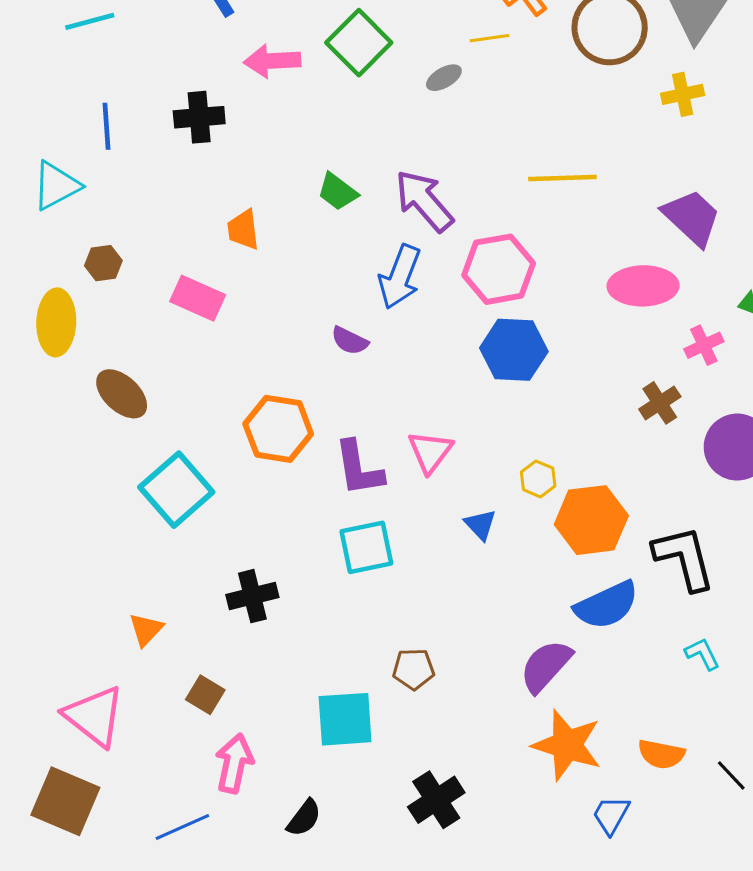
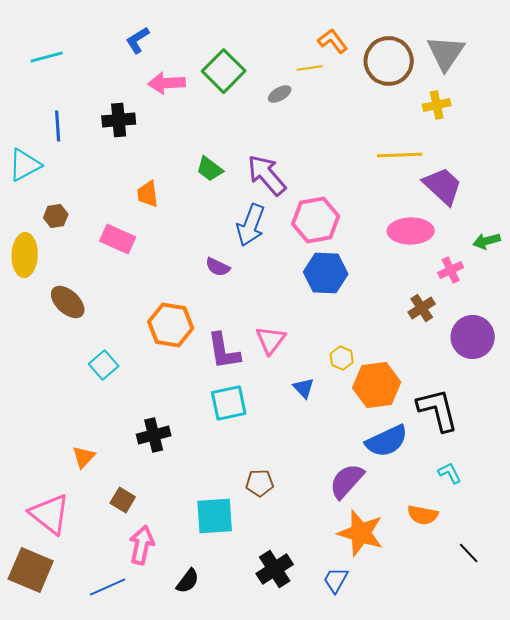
yellow line: (562, 178) -> (400, 155), moved
cyan square: (176, 490) -> (104, 365), size x0.6
orange semicircle: (661, 754) -> (423, 515), moved
blue trapezoid: (611, 815) -> (336, 580), moved

